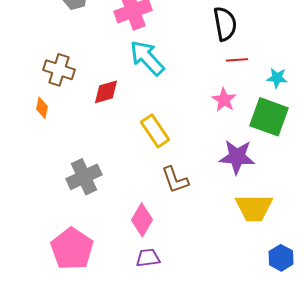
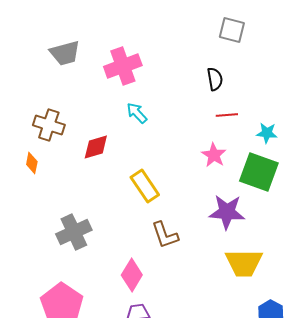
black semicircle: (225, 24) -> (215, 79), size x0.7
cyan arrow: (147, 58) -> (137, 113), size x0.6

